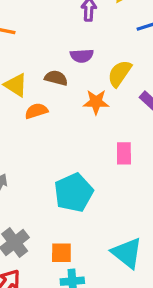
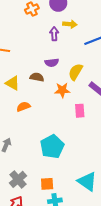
orange semicircle: (36, 111) -> (23, 107), moved
pink rectangle: (124, 153) -> (80, 111), moved

